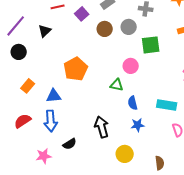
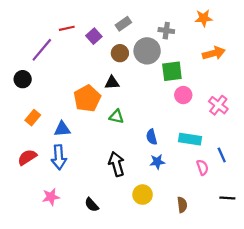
purple line: (16, 26) -> (42, 50), moved
gray circle: (129, 27) -> (147, 51), size x1.5
black triangle: (45, 31) -> (112, 83), moved, turned 40
pink circle: (131, 66) -> (183, 95), moved
green triangle: (117, 85) -> (117, 117), moved
black semicircle: (70, 144) -> (92, 205), moved, turned 80

